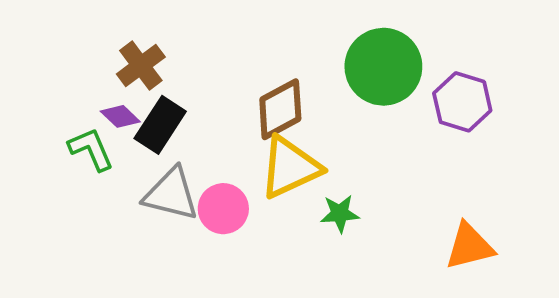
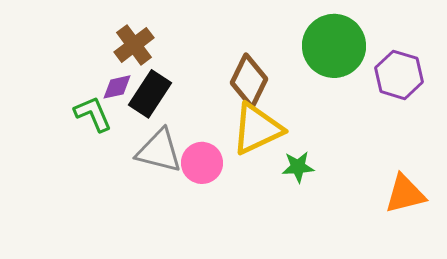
brown diamond: (280, 109) -> (249, 81), turned -36
purple diamond: (120, 116) -> (117, 87), turned -56

